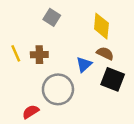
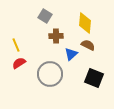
brown cross: (39, 55) -> (56, 36), moved
black square: (113, 79) -> (94, 78), moved
red semicircle: (31, 112) -> (19, 63), moved

